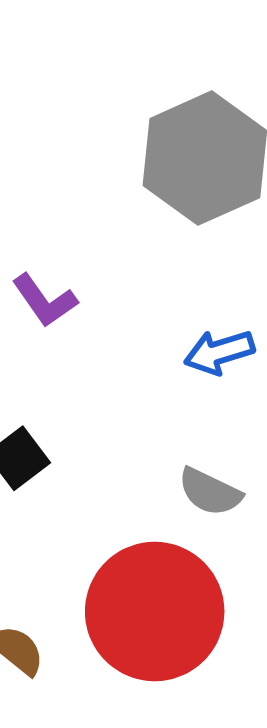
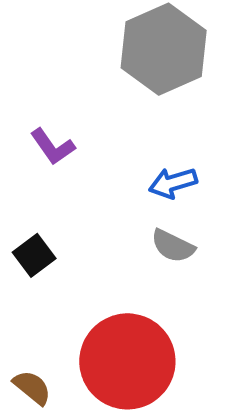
gray semicircle: (210, 492) -> (173, 246), moved

